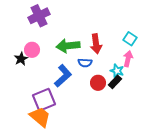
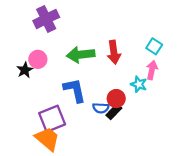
blue semicircle: (85, 63) -> (101, 108), moved
blue L-shape: (63, 76) -> (75, 90), turned -60
black rectangle: (115, 82) -> (114, 112), moved

